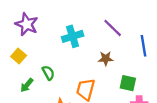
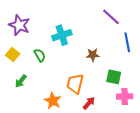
purple line: (113, 28) -> (111, 17), moved
green semicircle: (48, 73) -> (40, 55), moved

